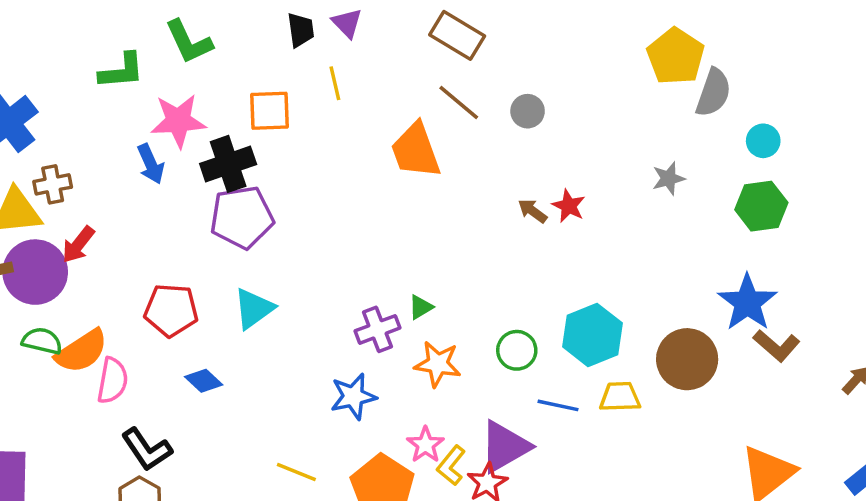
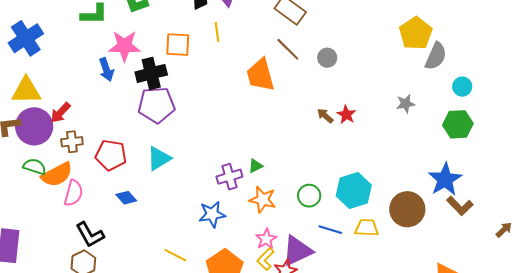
brown cross: (53, 184) -> (72, 142), moved
pink star: (425, 445) -> (266, 239), moved

